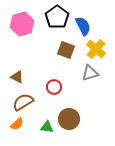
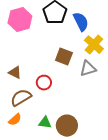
brown square: (66, 50) -> (64, 57), moved
red circle: (54, 87) -> (44, 83), moved
brown circle: (69, 119) -> (67, 126), moved

